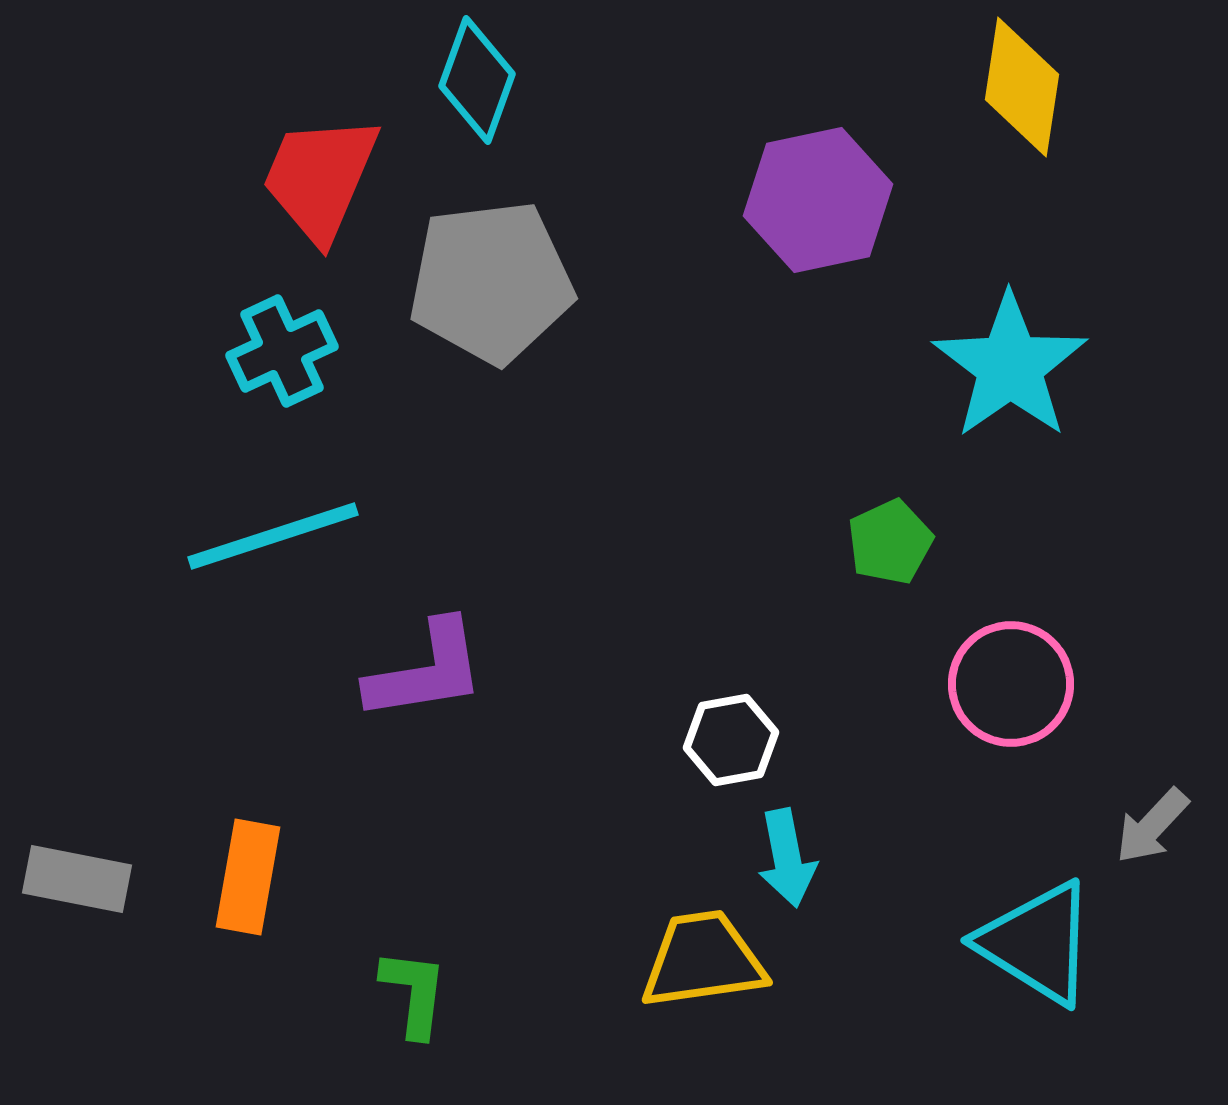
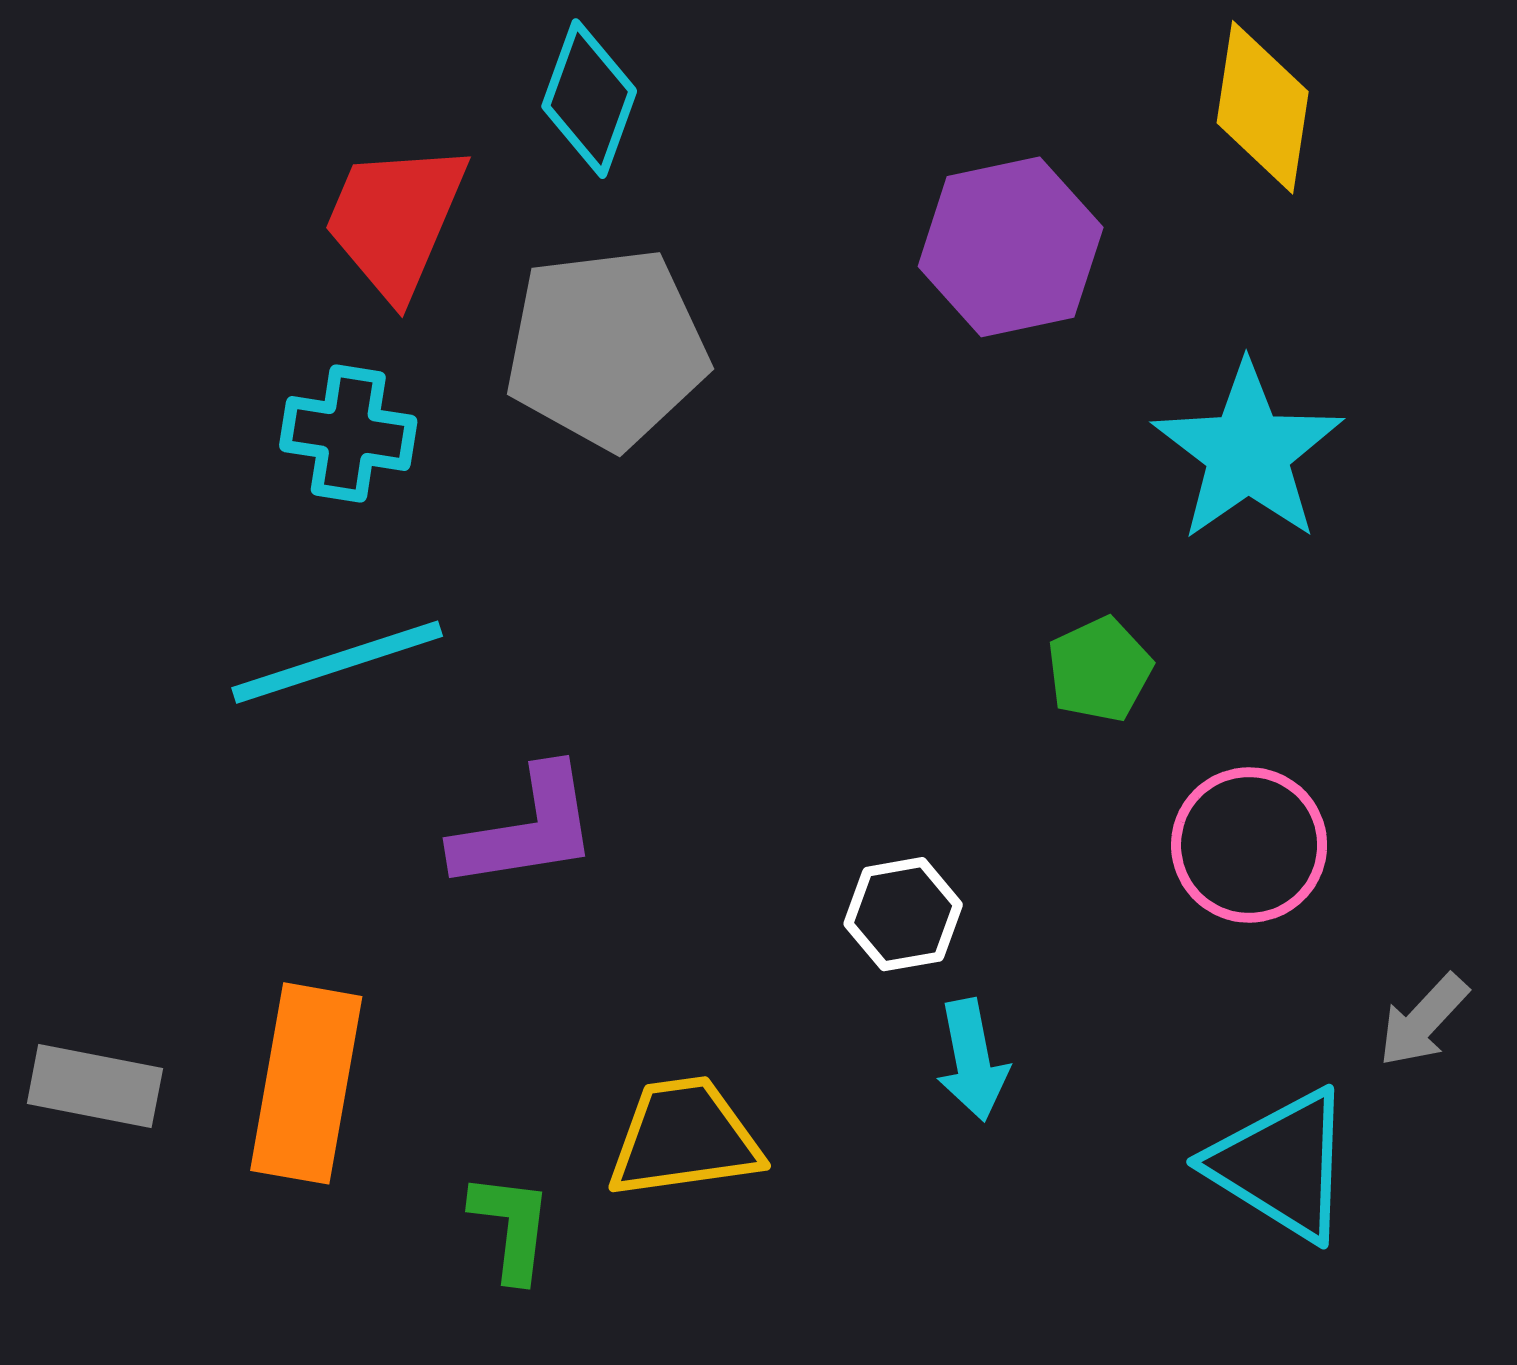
cyan cross: (282, 351) -> (348, 434), turned 34
orange rectangle: (248, 877) -> (306, 1083), size x1.4
yellow trapezoid: (703, 960) -> (684, 1138), moved

